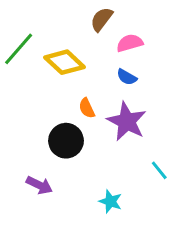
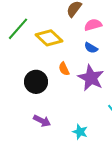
black circle: (66, 141) -> (36, 82), moved
purple arrow: (39, 185) -> (42, 121), moved

